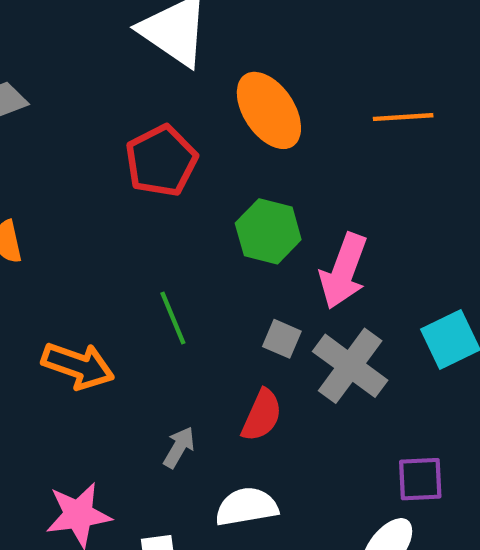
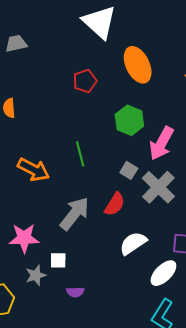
red pentagon: (161, 161) -> (85, 81), size x0.7
gray arrow: (179, 447) -> (75, 214), size x1.8
white semicircle: (247, 507) -> (133, 243), moved, turned -32

